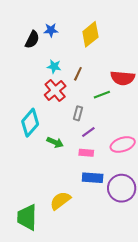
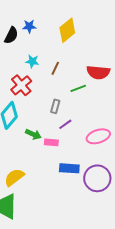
red cross: (55, 90) -> (21, 85), moved
pink rectangle: (86, 153) -> (51, 142), moved
yellow semicircle: (60, 201) -> (14, 177), moved

